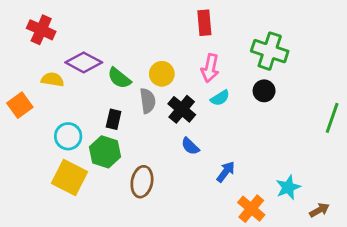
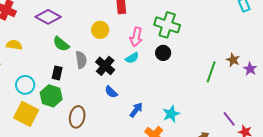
purple diamond: (84, 62) -> (48, 17), moved
pink arrow: (210, 68) -> (136, 37), moved
yellow circle: (162, 74) -> (100, 30), moved
cyan star: (288, 187) -> (171, 114), moved

